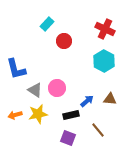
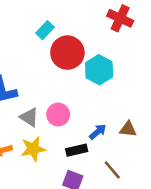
red cross: (105, 29) -> (120, 18), moved
red circle: (64, 41) -> (67, 53), size x1.6
cyan hexagon: (104, 61) -> (99, 70), moved

